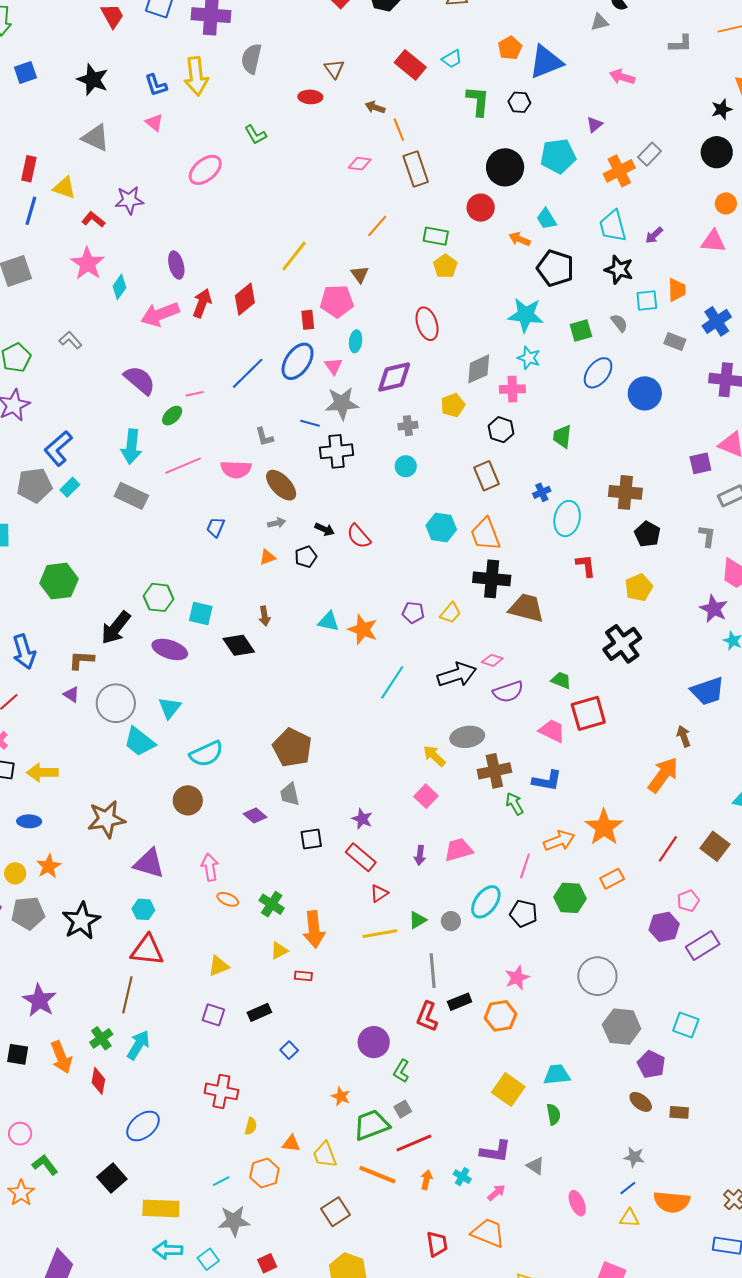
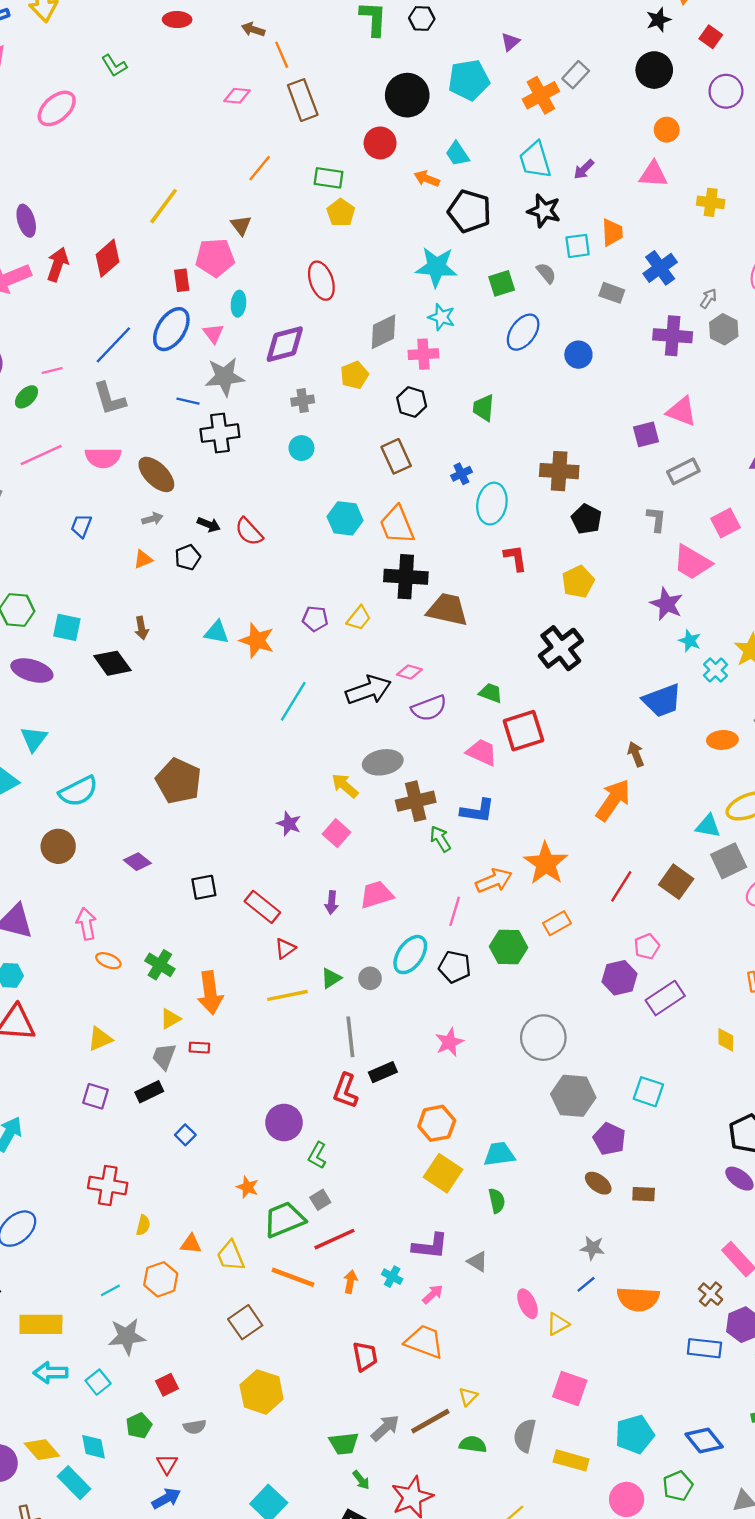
blue circle: (645, 393) -> (578, 355), size x0.7
gray L-shape: (264, 437) -> (110, 399), moved, size x1.5
gray trapezoid: (290, 794) -> (164, 1056), moved, turned 35
purple star: (362, 819) -> (289, 824), moved
orange hexagon: (500, 1016) -> (437, 1123), moved
yellow triangle: (629, 1218) -> (558, 1324), moved, turned -30

